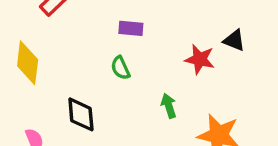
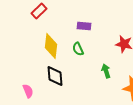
yellow diamond: (28, 63) -> (51, 46), moved

